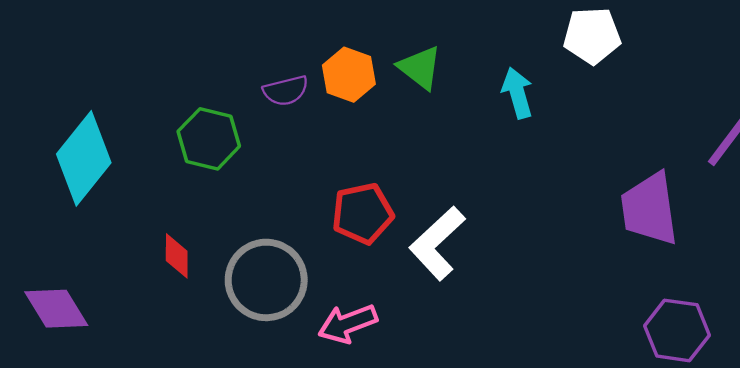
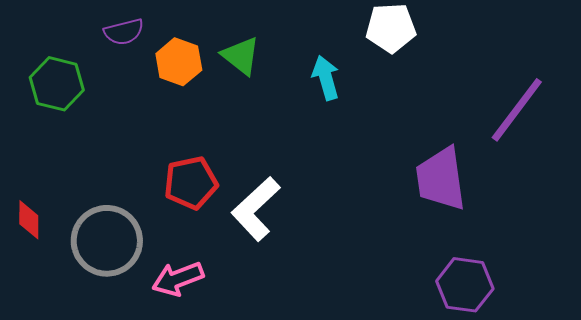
purple semicircle: (286, 91) -> (124, 32), moved
green hexagon: (209, 139) -> (57, 84), moved

